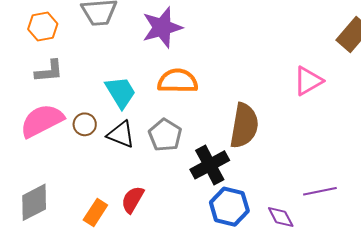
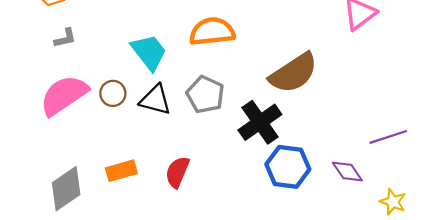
gray L-shape: (49, 71) -> (65, 38), size x0.7
brown semicircle: (244, 126) -> (294, 73), turned 54
orange rectangle: (95, 213) -> (121, 171), moved, turned 48

